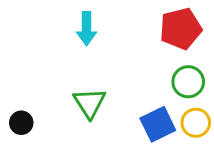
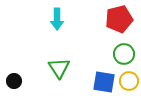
blue square: (158, 124) -> (104, 82), turned 35

